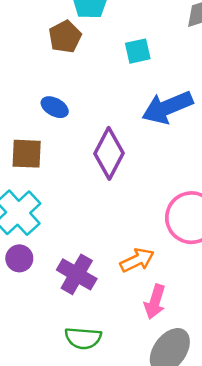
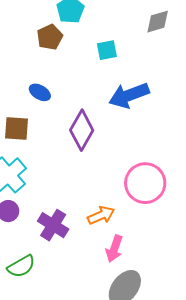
green semicircle: (83, 338) -> (21, 266), moved, turned -36

